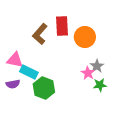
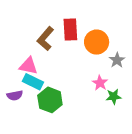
pink triangle: (15, 60) -> (28, 66), moved
gray star: (97, 66) -> (117, 60), moved

